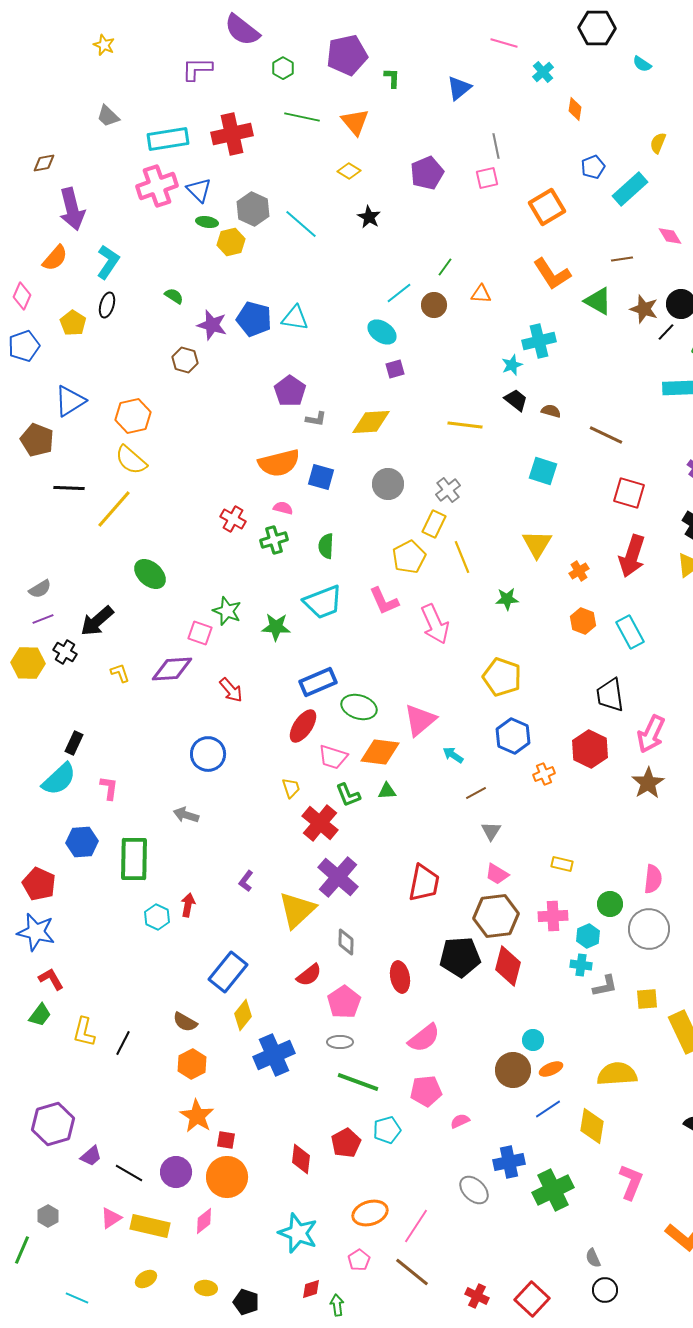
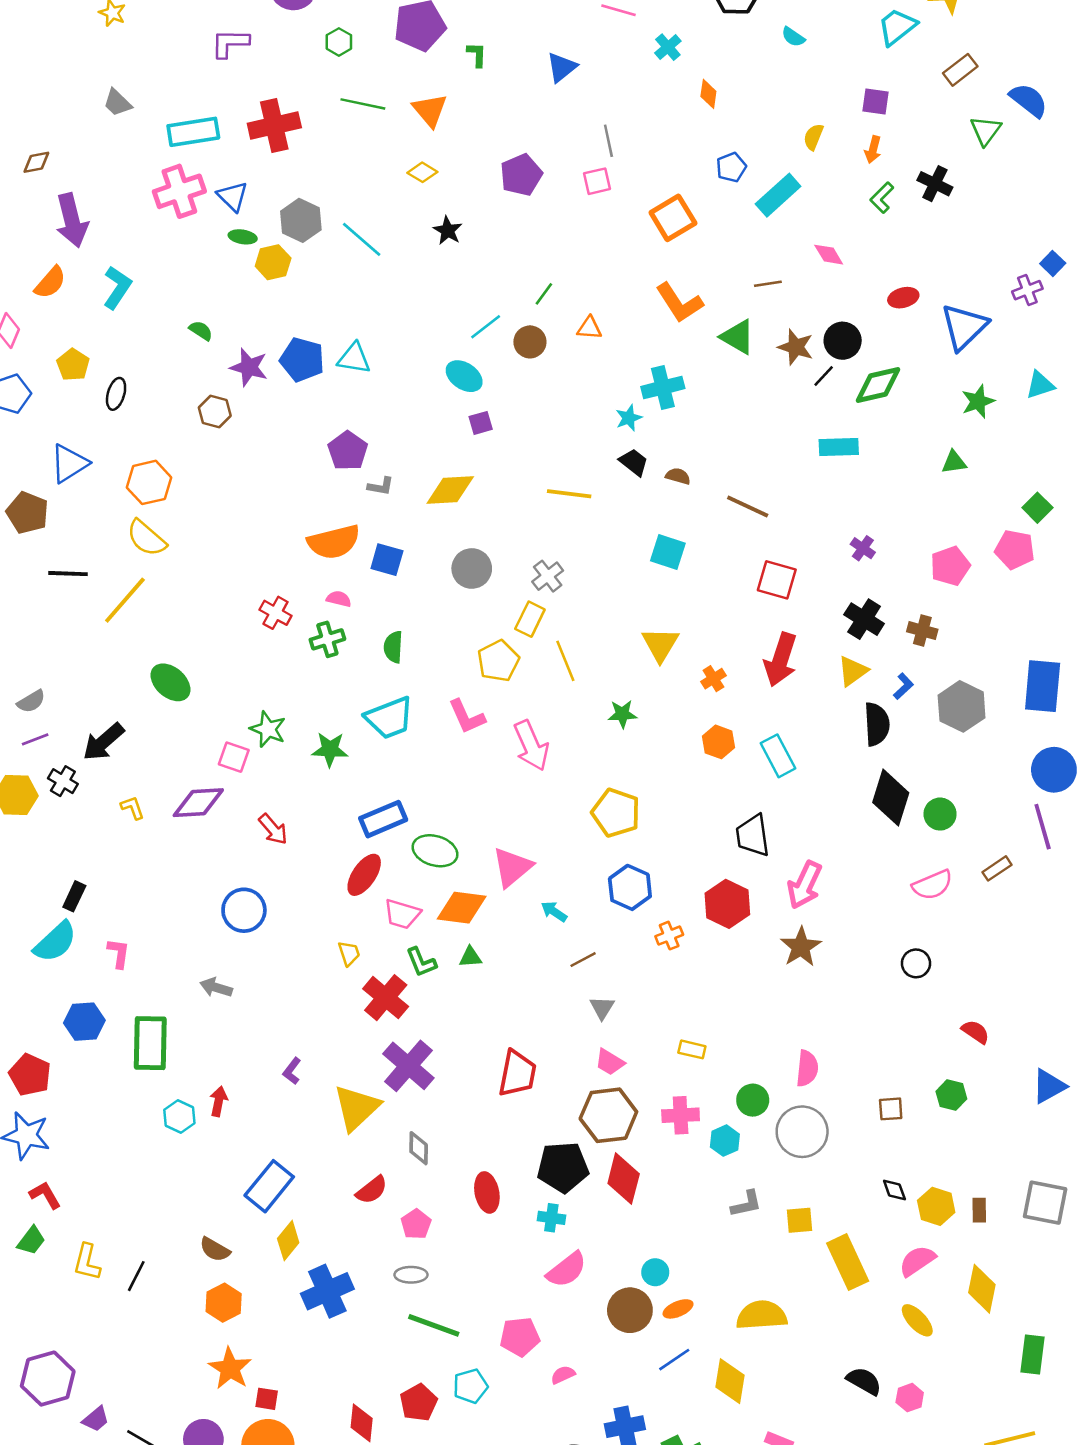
black ellipse: (107, 305) -> (116, 394), moved
cyan cross: (581, 965) -> (551, 1218), moved
pink pentagon: (344, 1002) -> (416, 1224), size x0.7
pink semicircle: (424, 1038) -> (567, 1270), moved

